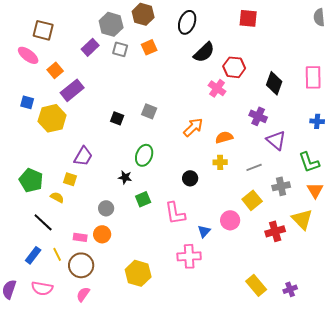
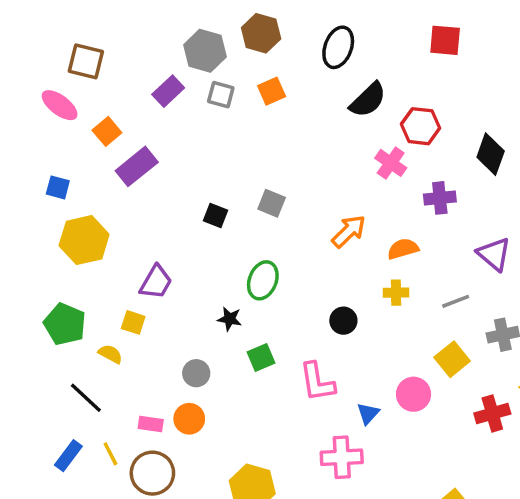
purple cross: (258, 116) -> (440, 198), moved, turned -30
yellow hexagon: (52, 118) -> (84, 240), moved

